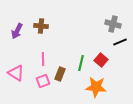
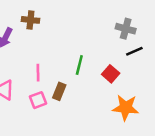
brown cross: (41, 26) -> (30, 20), moved
green line: (81, 63) -> (79, 65), moved
orange star: (96, 87) -> (126, 108), moved

